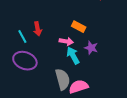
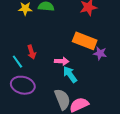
orange rectangle: (79, 27) -> (85, 41), moved, size x1.6
purple star: (91, 48) -> (100, 53), moved

